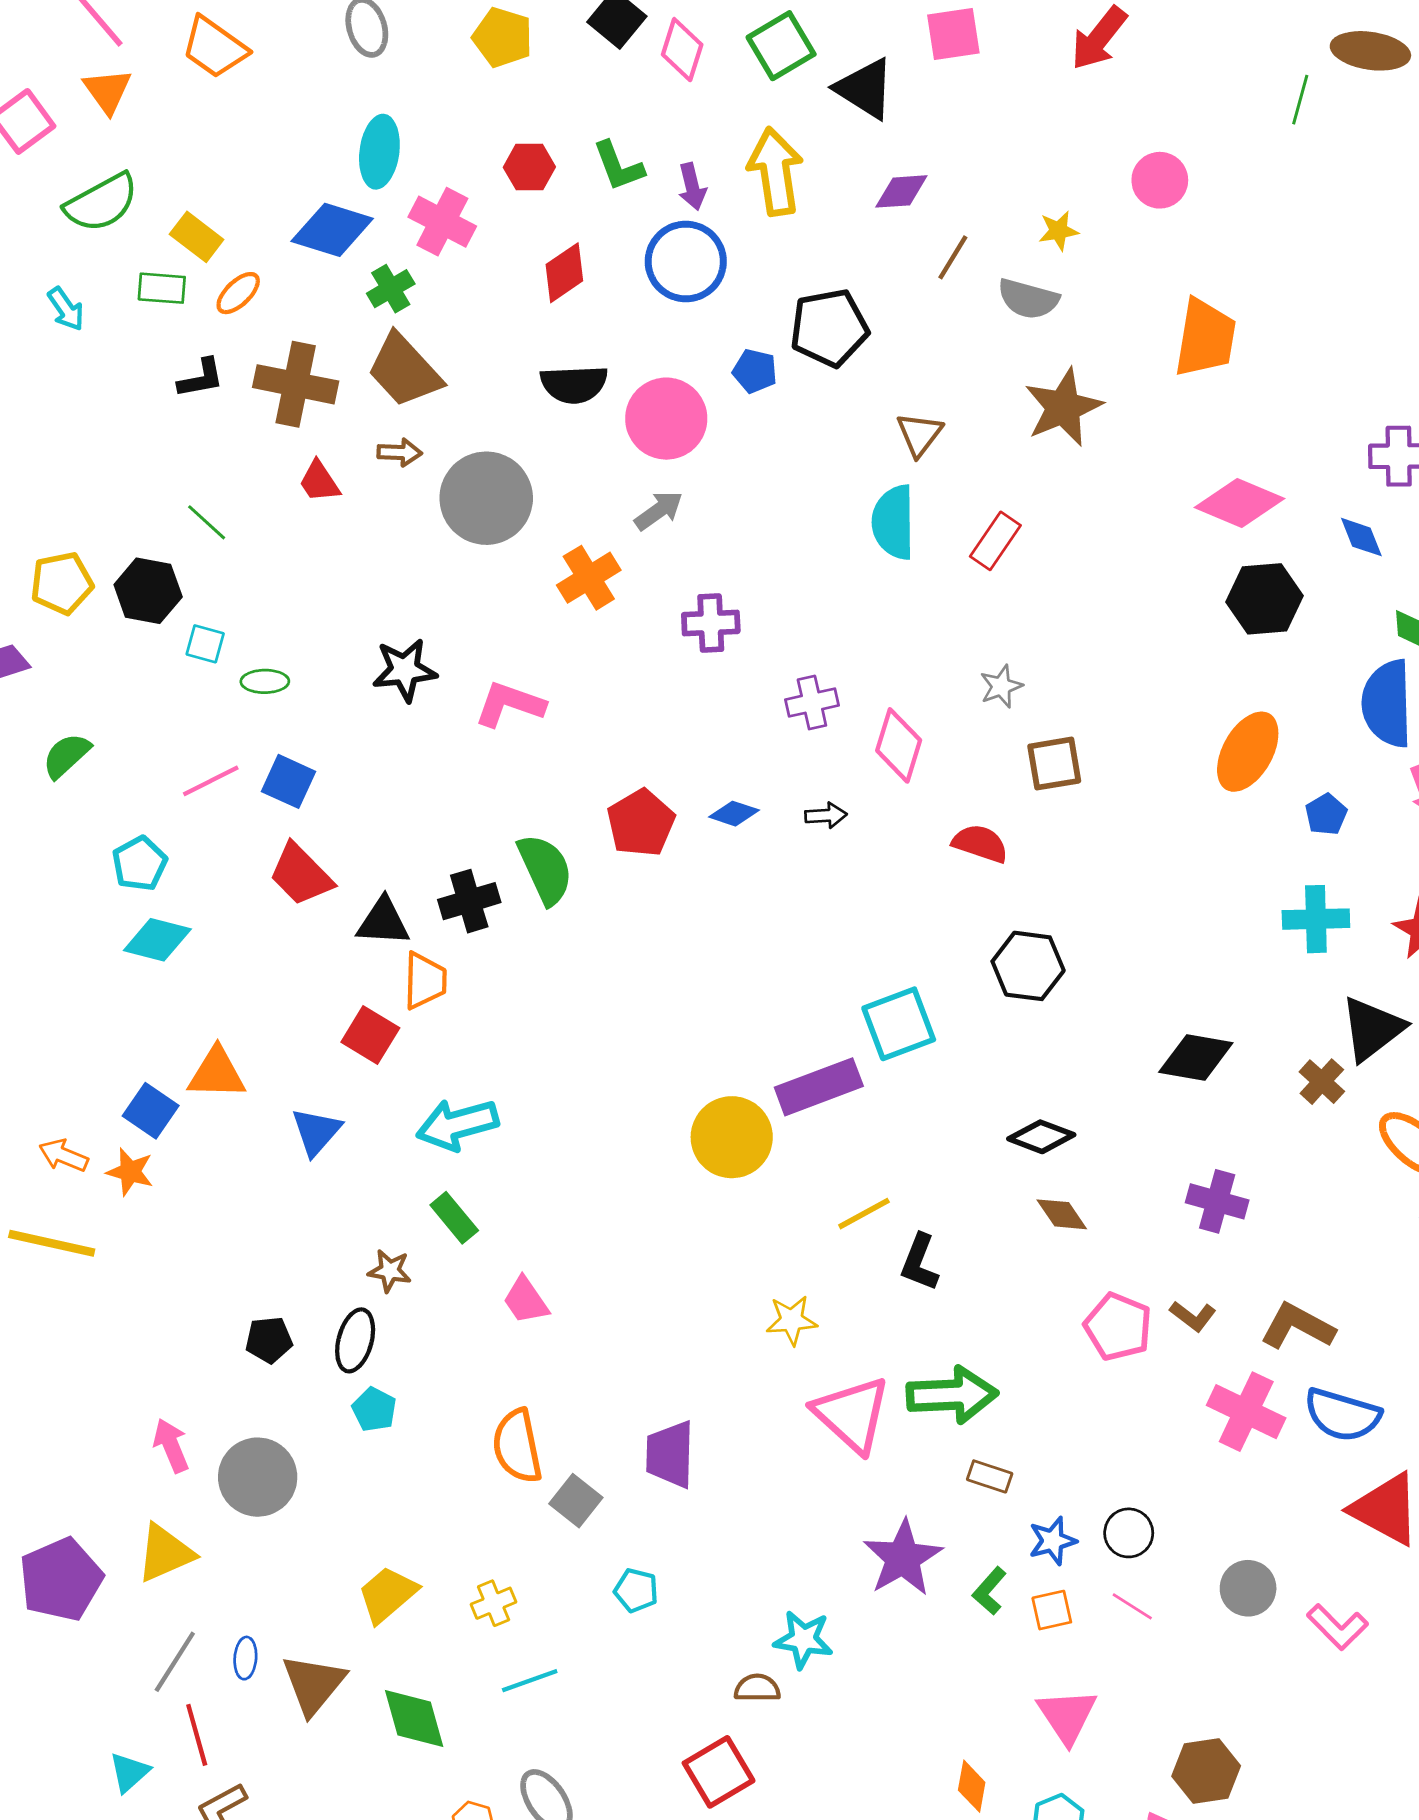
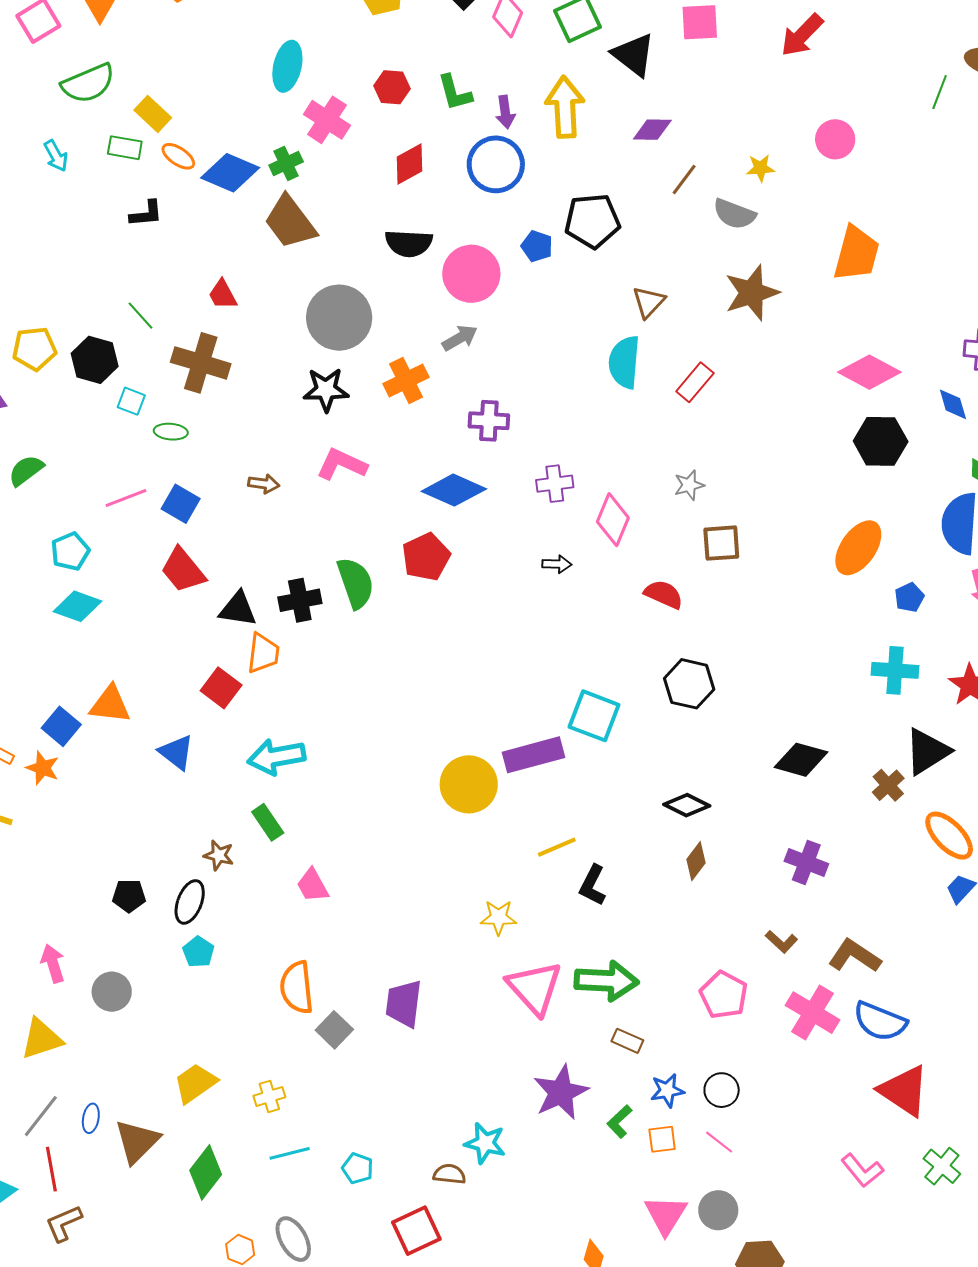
blue diamond: (332, 230) -> (230, 173), moved
orange ellipse: (238, 293) -> (178, 156), turned 72
brown cross: (296, 384) -> (201, 363), moved
brown arrow: (400, 452) -> (264, 484), moved
black star: (405, 670) -> (326, 390), moved
blue diamond: (734, 814) -> (454, 490), moved, size x1.8
cyan square: (899, 1024) -> (594, 716), turned 36
blue triangle: (316, 1132) -> (176, 752), turned -39
brown diamond: (1062, 1214) -> (696, 861), turned 66
pink pentagon: (1118, 1327) -> (724, 995), moved
gray circle: (258, 1477) -> (112, 992), size x0.7
gray circle: (1248, 1588) -> (718, 1210), moved
cyan pentagon: (636, 1590) -> (358, 1168), moved
green diamond: (414, 1719) -> (206, 1172), turned 48

